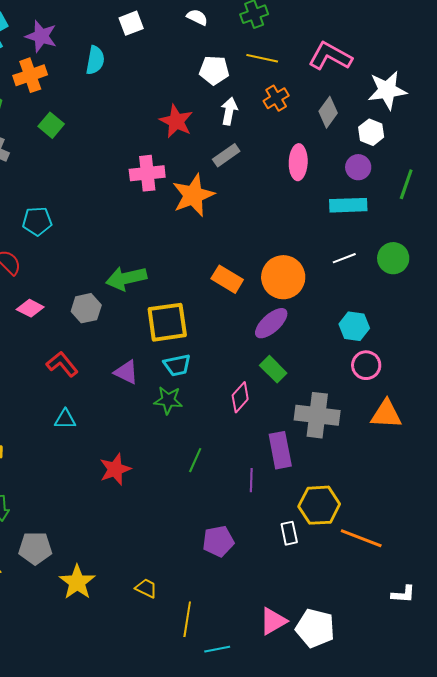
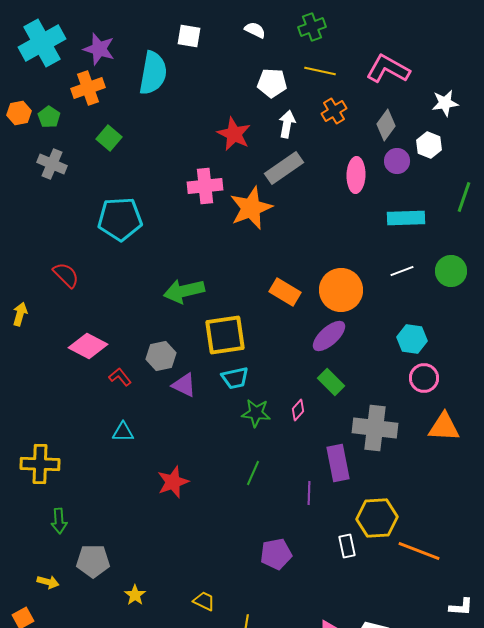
white square: (131, 23) -> (189, 36), turned 30
cyan semicircle: (95, 60) -> (153, 73), size x1.5
white star: (387, 90) -> (445, 103), size x0.7
gray rectangle: (226, 155) -> (284, 168), size x1.4
purple circle: (358, 167) -> (397, 161), moved
cyan pentagon: (37, 221) -> (120, 219), moved, size x1.5
pink diamond: (30, 308) -> (88, 346), moved, size x1.4
gray hexagon: (86, 308) -> (161, 356), moved
red L-shape: (62, 364) -> (120, 377), size x0.7
pink diamond: (240, 397) -> (298, 410), size x0.7
green star: (168, 400) -> (256, 413), moved
yellow star: (77, 582) -> (135, 595), size x0.6

